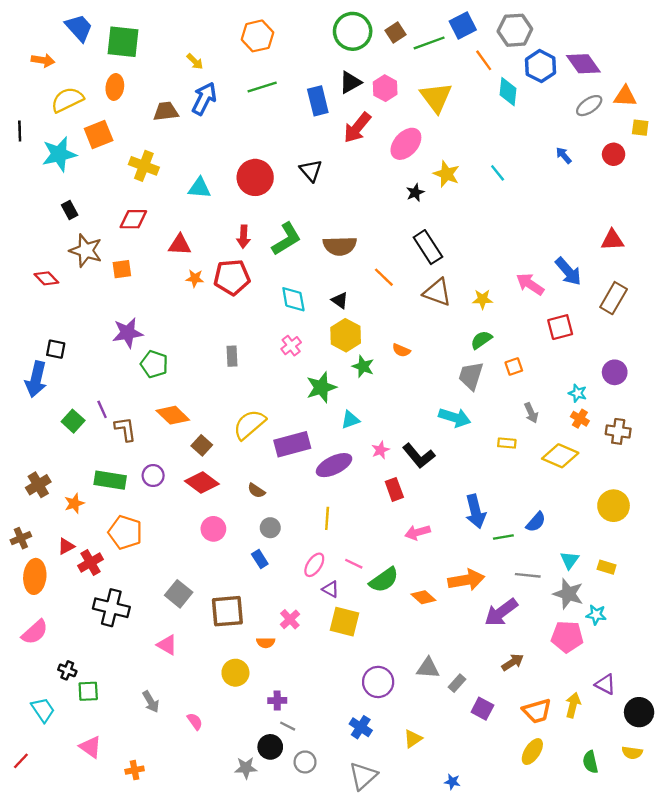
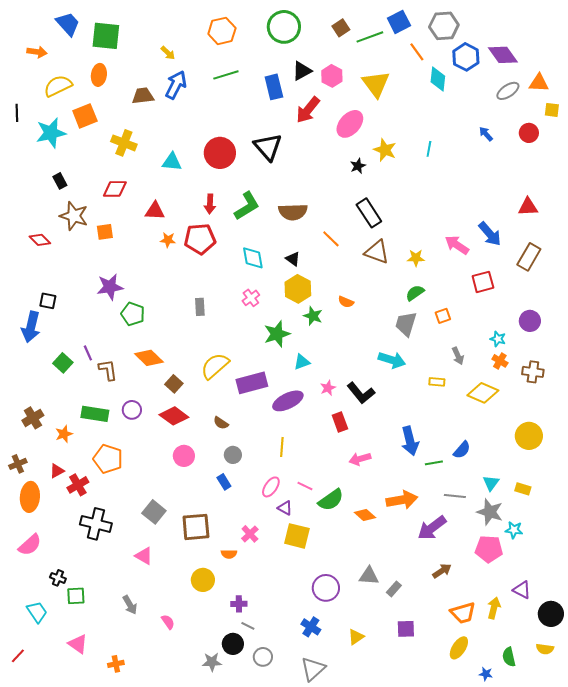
green circle: (353, 31) -> (284, 27), moved
black triangle: (311, 170) -> (268, 147), size x1.4
cyan line: (498, 173) -> (429, 149), turned 49
purple square: (482, 709) -> (406, 629), moved, turned -30
blue star: (452, 782) -> (486, 674), moved

